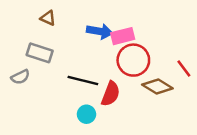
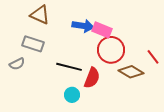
brown triangle: (48, 18) -> (40, 15), size x1.5
pink rectangle: (123, 36) -> (102, 30), turned 36

